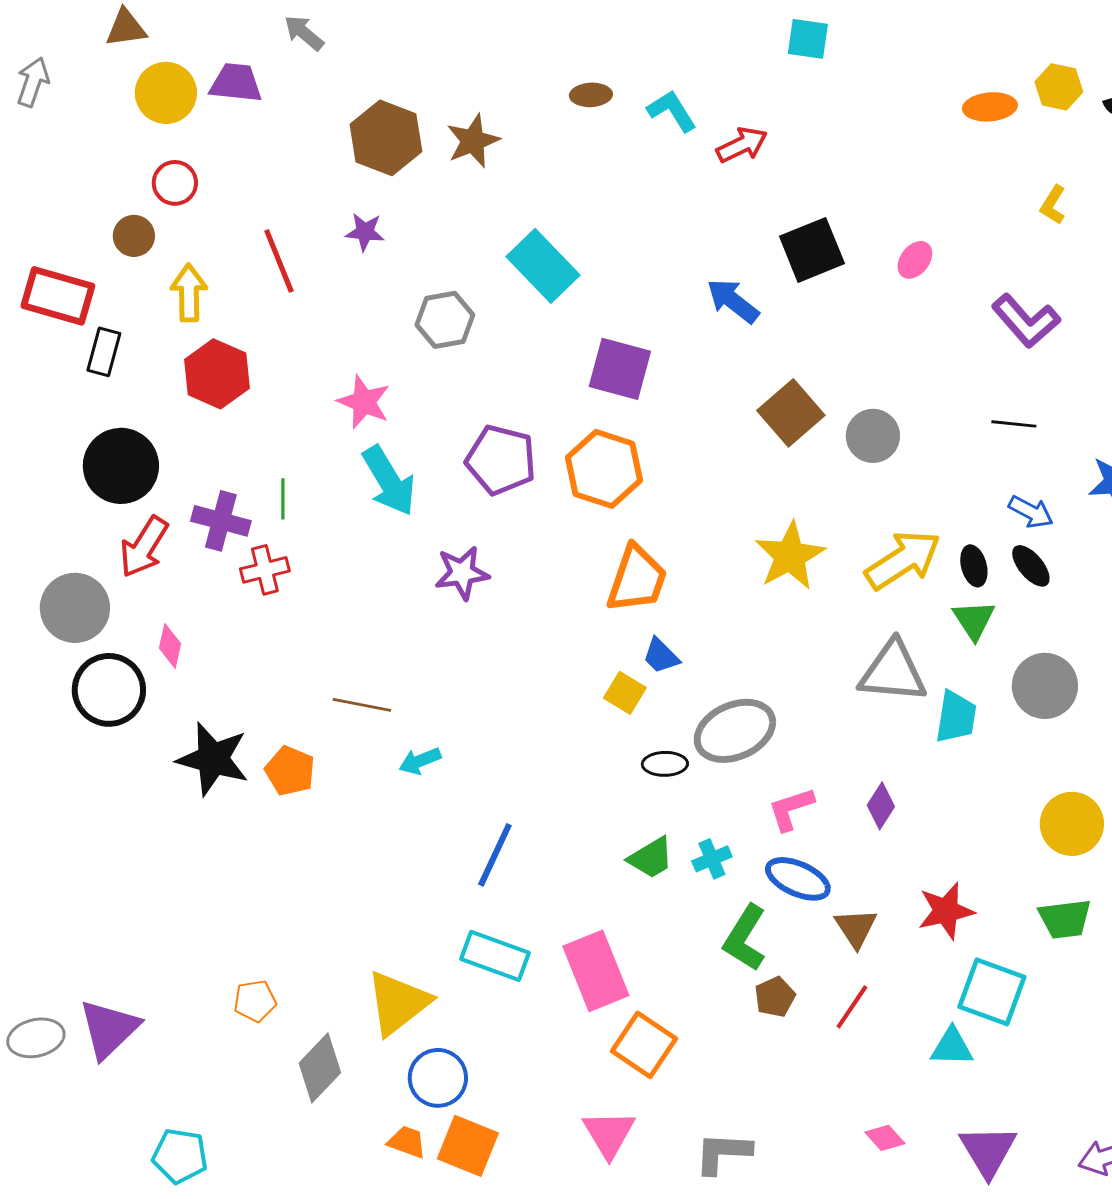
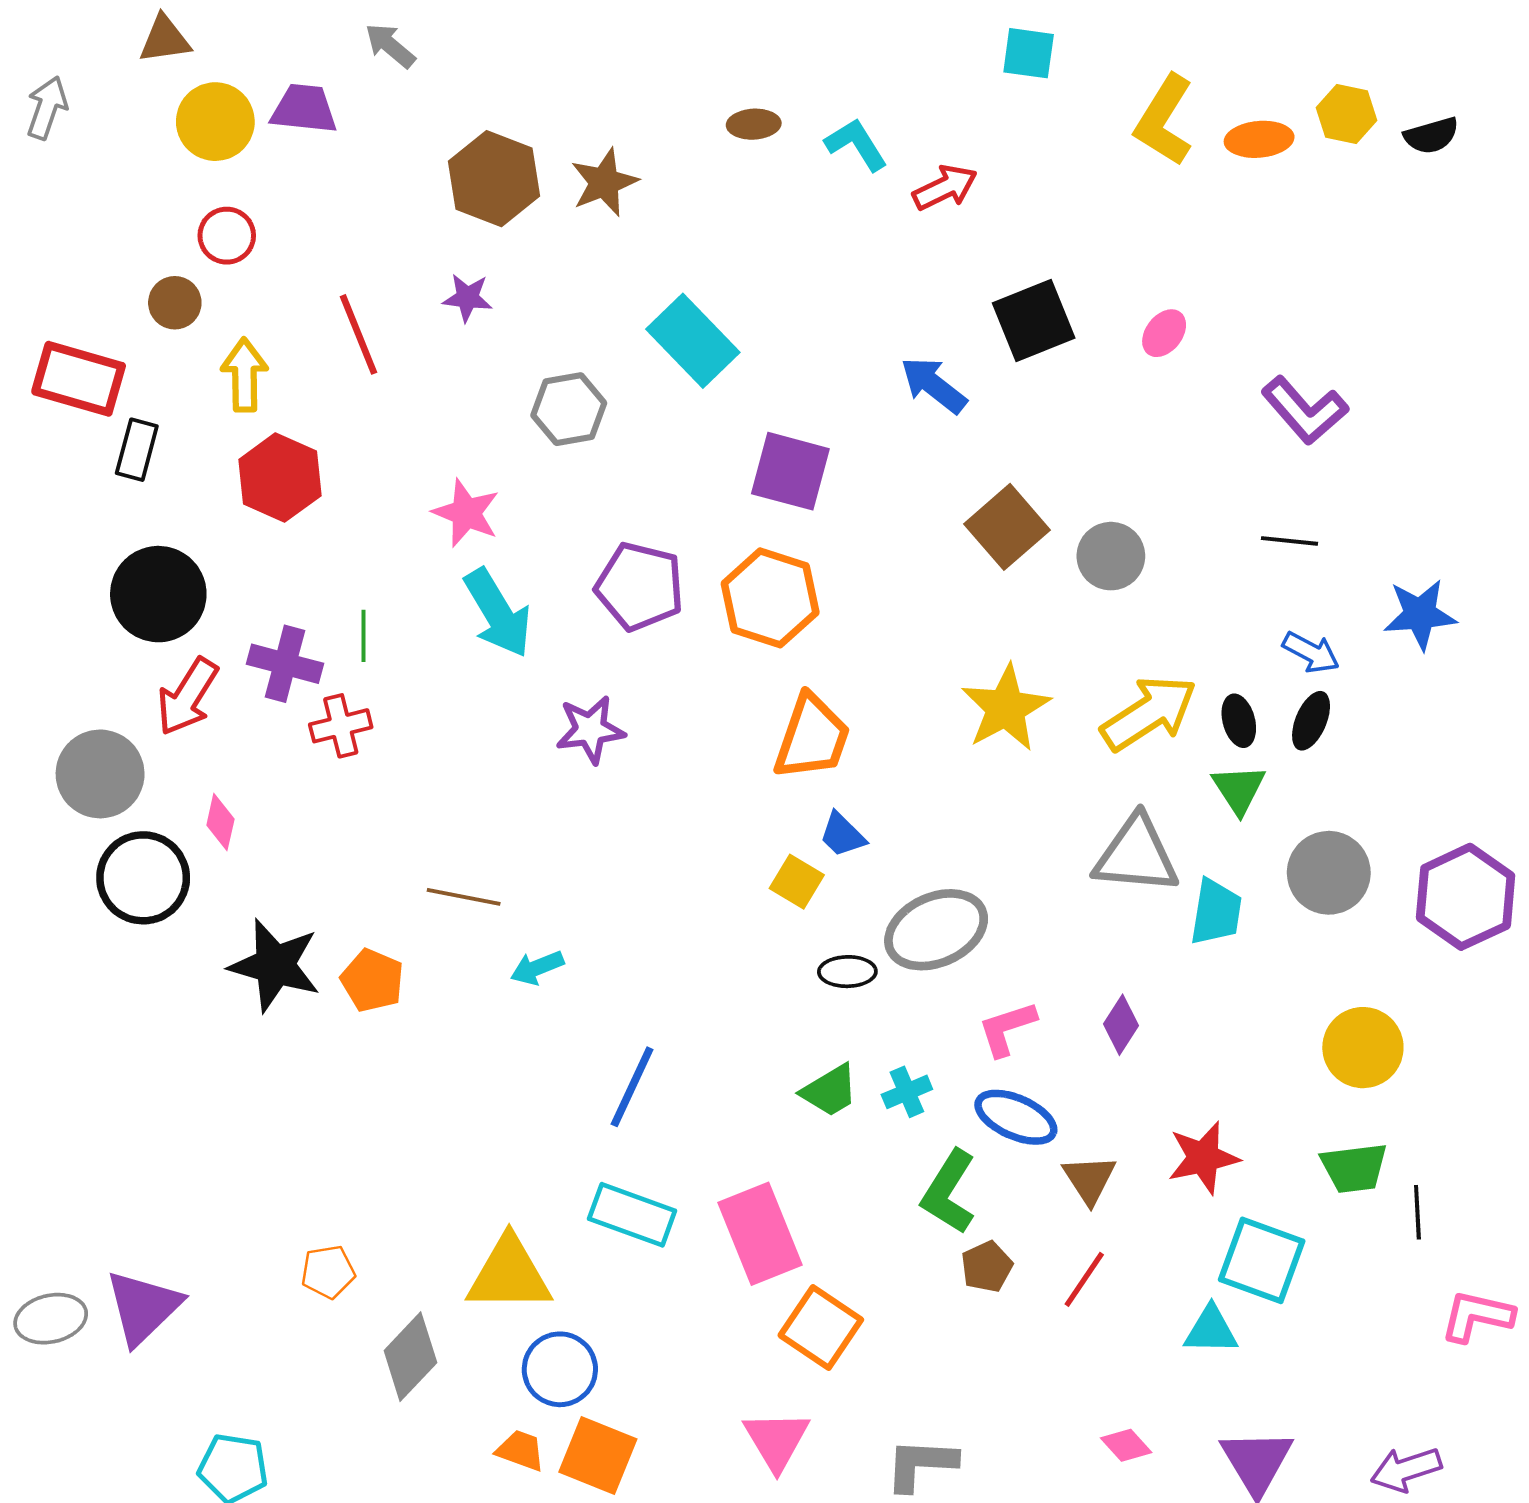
yellow L-shape: (1053, 205) -> (1164, 120), moved, size x1.8
black ellipse: (1031, 566) -> (1311, 721), turned 63
yellow triangle: (398, 1003) -> (509, 1274), turned 38

